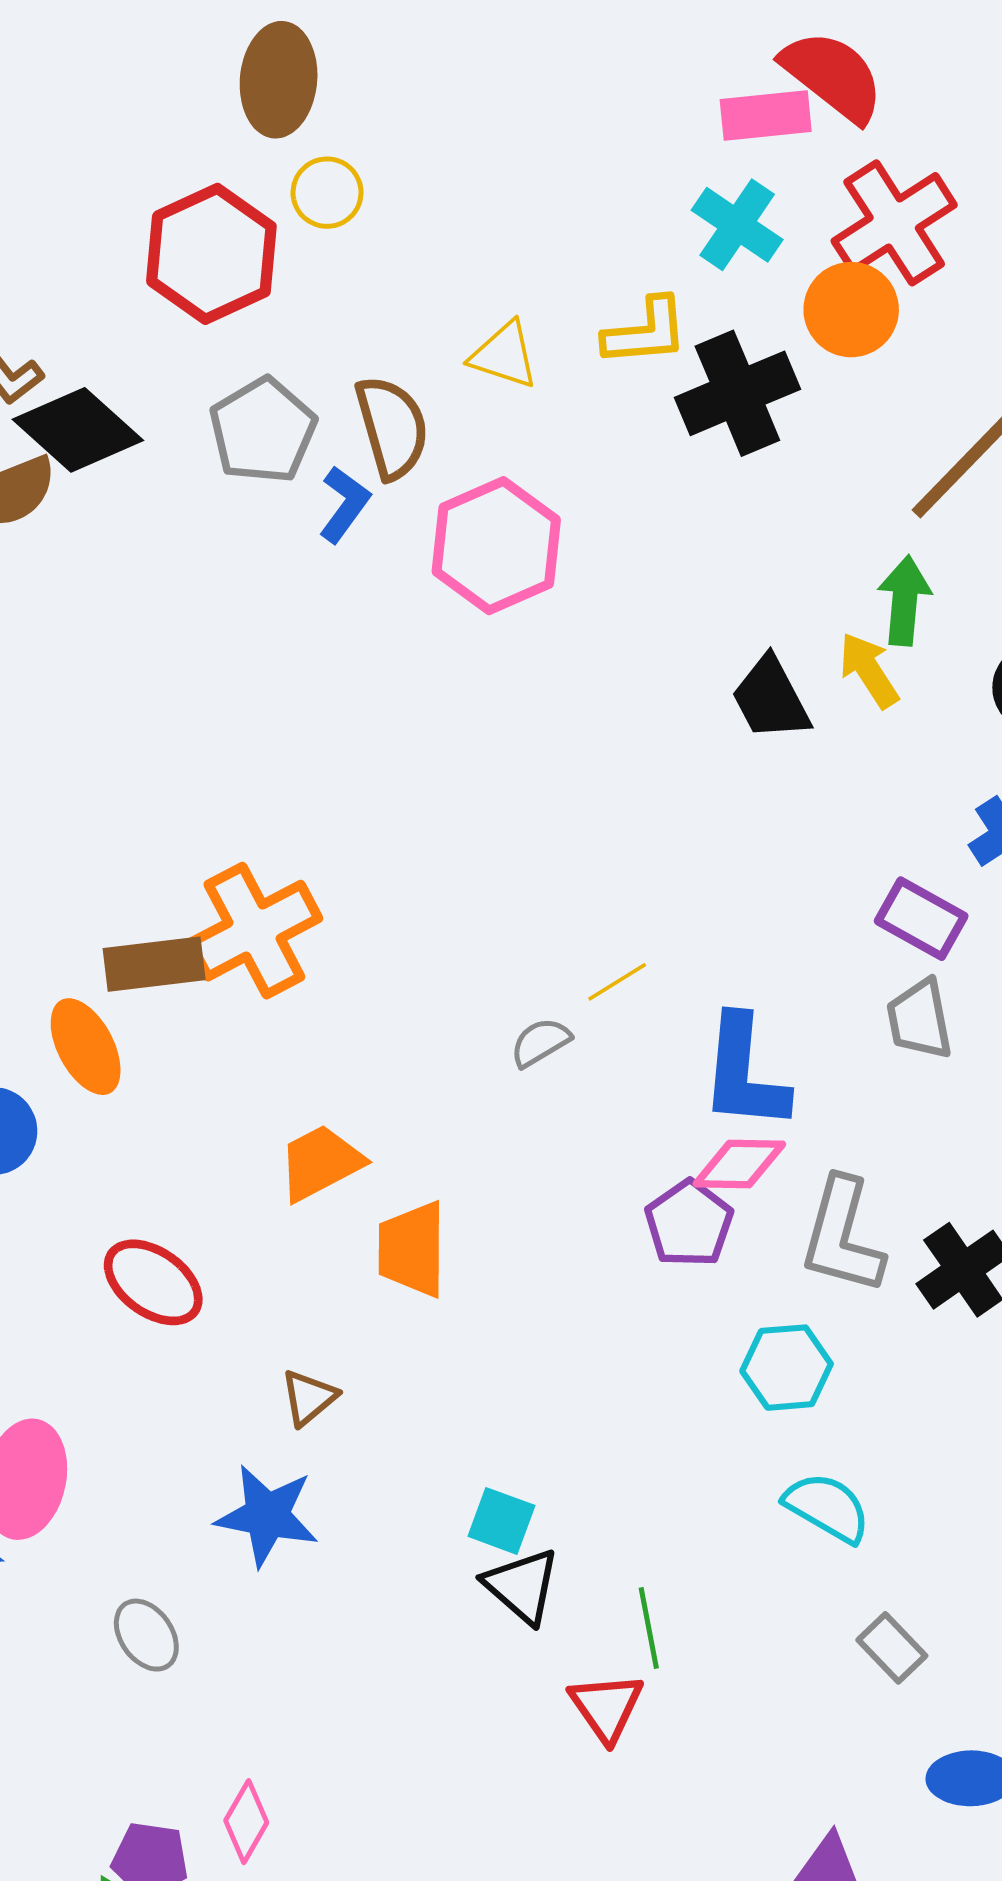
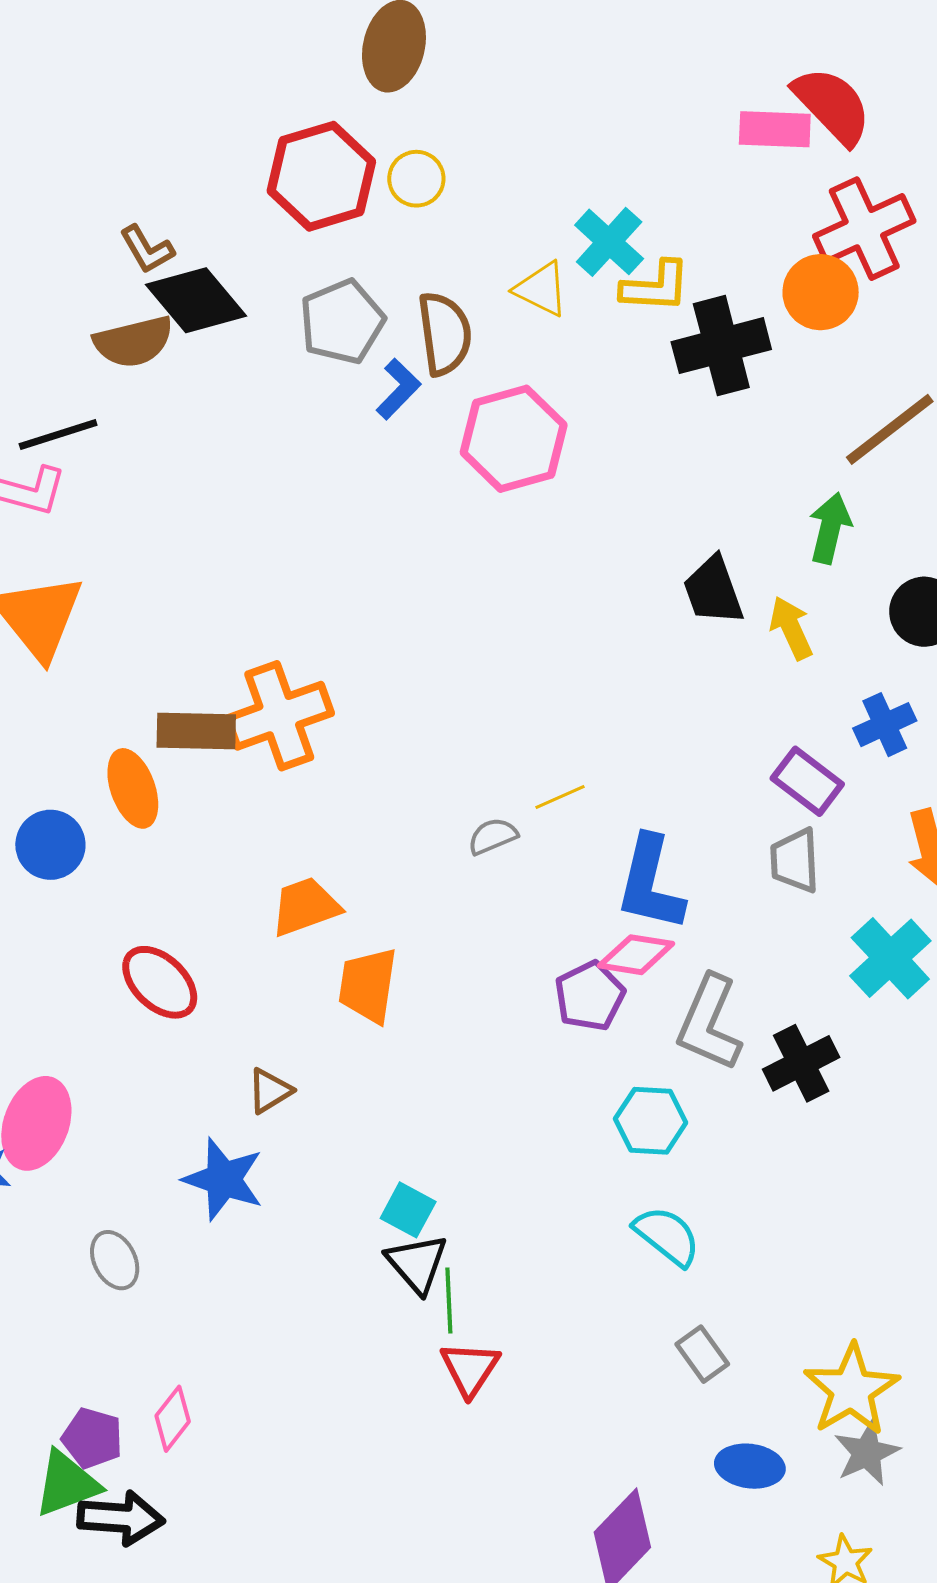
yellow circle: (327, 193) -> (416, 179), moved
cyan cross: (737, 225) -> (609, 242), moved
yellow arrow: (869, 670) -> (791, 628), moved
green line: (649, 1628) -> (449, 1300), moved

